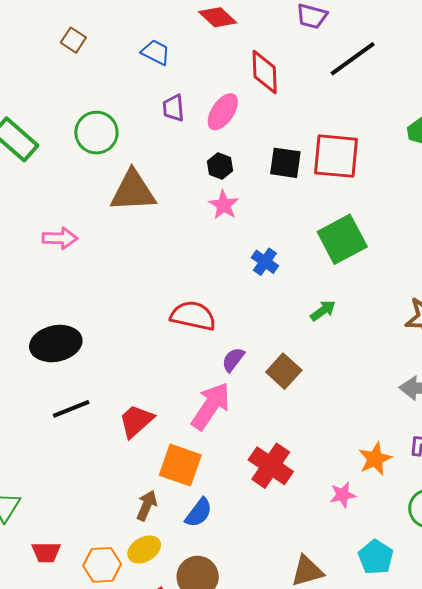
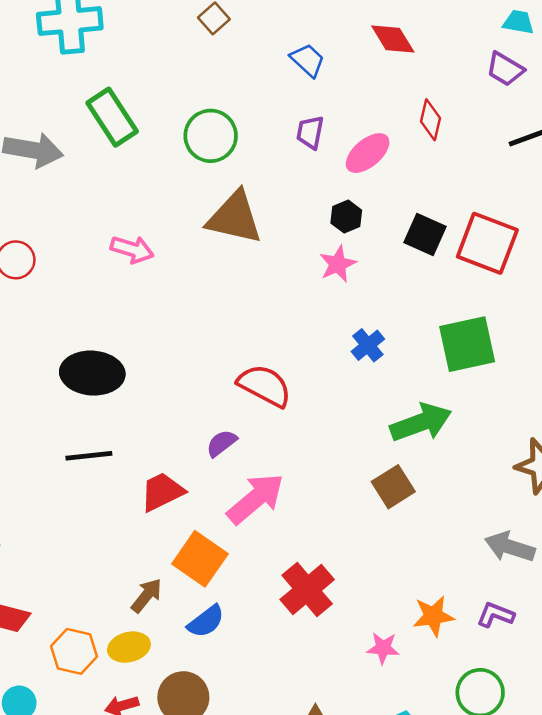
red diamond: (265, 72) -> (430, 120), size x0.7
green arrow: (323, 311) -> (421, 423), size x1.8
purple semicircle: (233, 360) -> (222, 443), moved
brown square: (284, 371) -> (393, 487), moved

